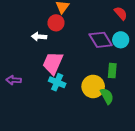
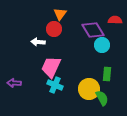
red semicircle: (121, 13) -> (115, 20), turned -48
purple diamond: (101, 40) -> (93, 30), moved
cyan circle: (121, 40) -> (102, 45), moved

